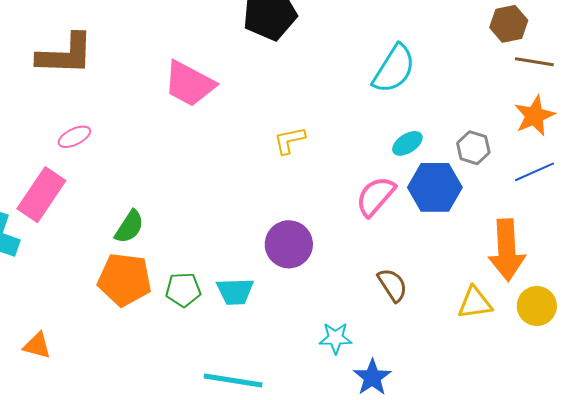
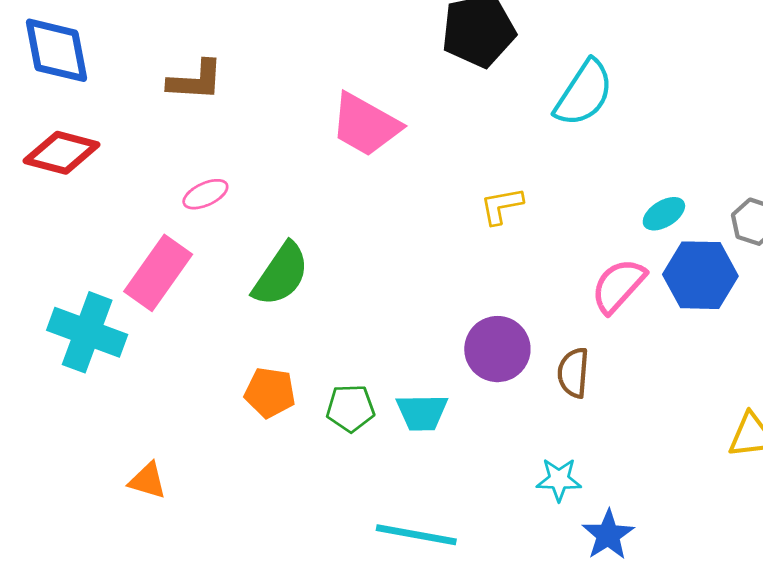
brown L-shape: (65, 54) -> (195, 80), size x0.7
cyan semicircle: (394, 69) -> (584, 93), moved
green semicircle: (129, 227) -> (281, 274), moved, size x1.4
orange pentagon: (124, 280) -> (270, 393), size x0.7
brown semicircle: (392, 285) -> (573, 373), moved, turned -144

